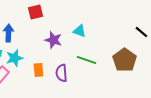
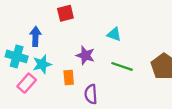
purple star: (53, 40) -> (85, 55), moved
purple semicircle: (61, 73) -> (91, 94), moved

